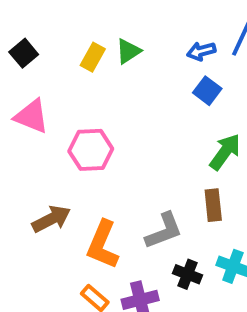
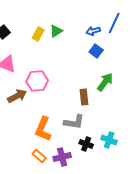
brown rectangle: (213, 205) -> (84, 97), moved
brown arrow: (51, 219) -> (17, 96), moved
gray L-shape: (164, 231) -> (74, 122), turned 30

